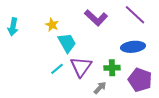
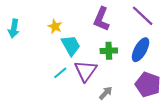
purple L-shape: (96, 18) -> (101, 19), turned 70
blue ellipse: (133, 47) -> (141, 50), turned -55
green cross: (112, 68) -> (109, 51), moved

